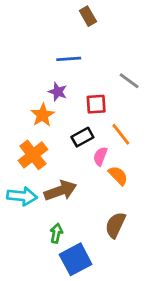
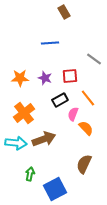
purple star: (58, 92) -> (45, 78), moved
orange star: (43, 115) -> (20, 78), moved, turned 30
green arrow: (56, 233) -> (30, 174), moved

